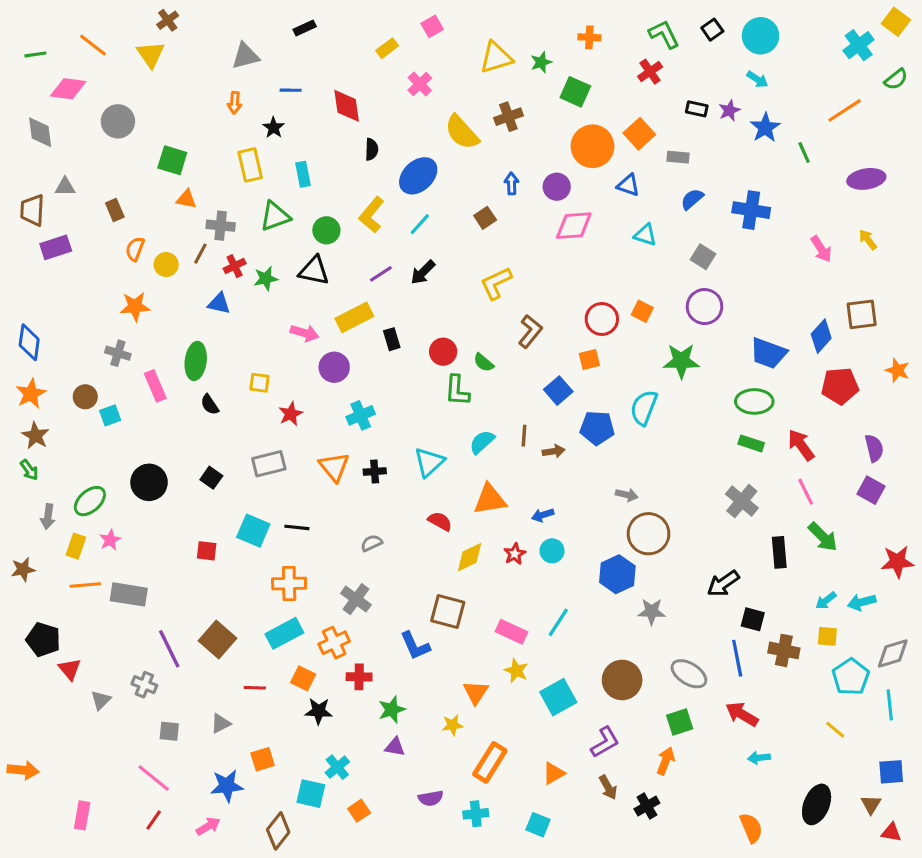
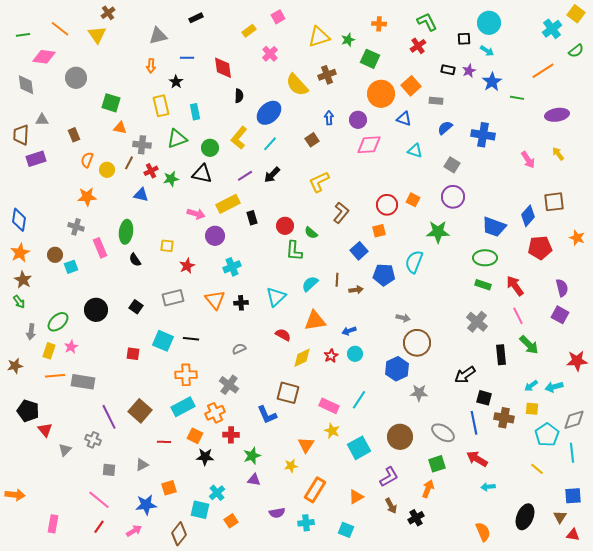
black square: (712, 30) -> (464, 39), moved, turned 32
green line: (804, 152) -> (517, 98), turned -56

